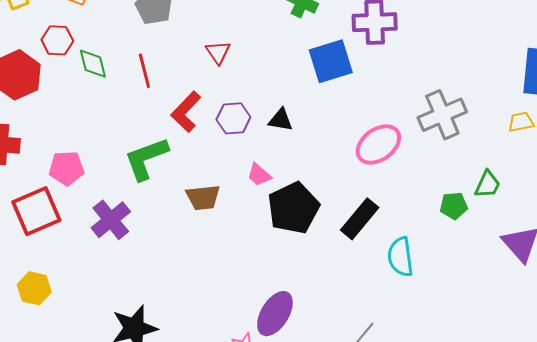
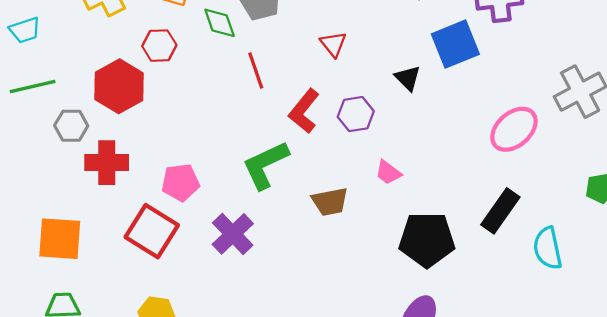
green diamond: (93, 64) -> (220, 23), moved
black triangle: (281, 120) -> (408, 78), moved, turned 40
black pentagon: (293, 208) -> (427, 240), moved, turned 30
red square: (36, 211) -> (152, 231), turned -30

